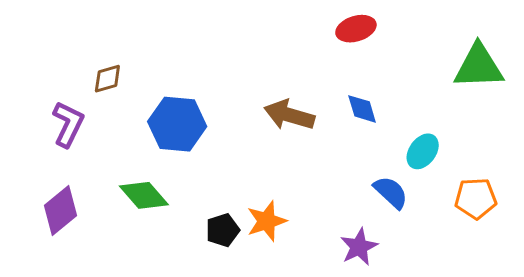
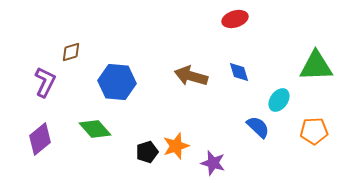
green triangle: (479, 67) -> (316, 66), moved
purple star: (359, 247) -> (213, 163), moved, turned -30

